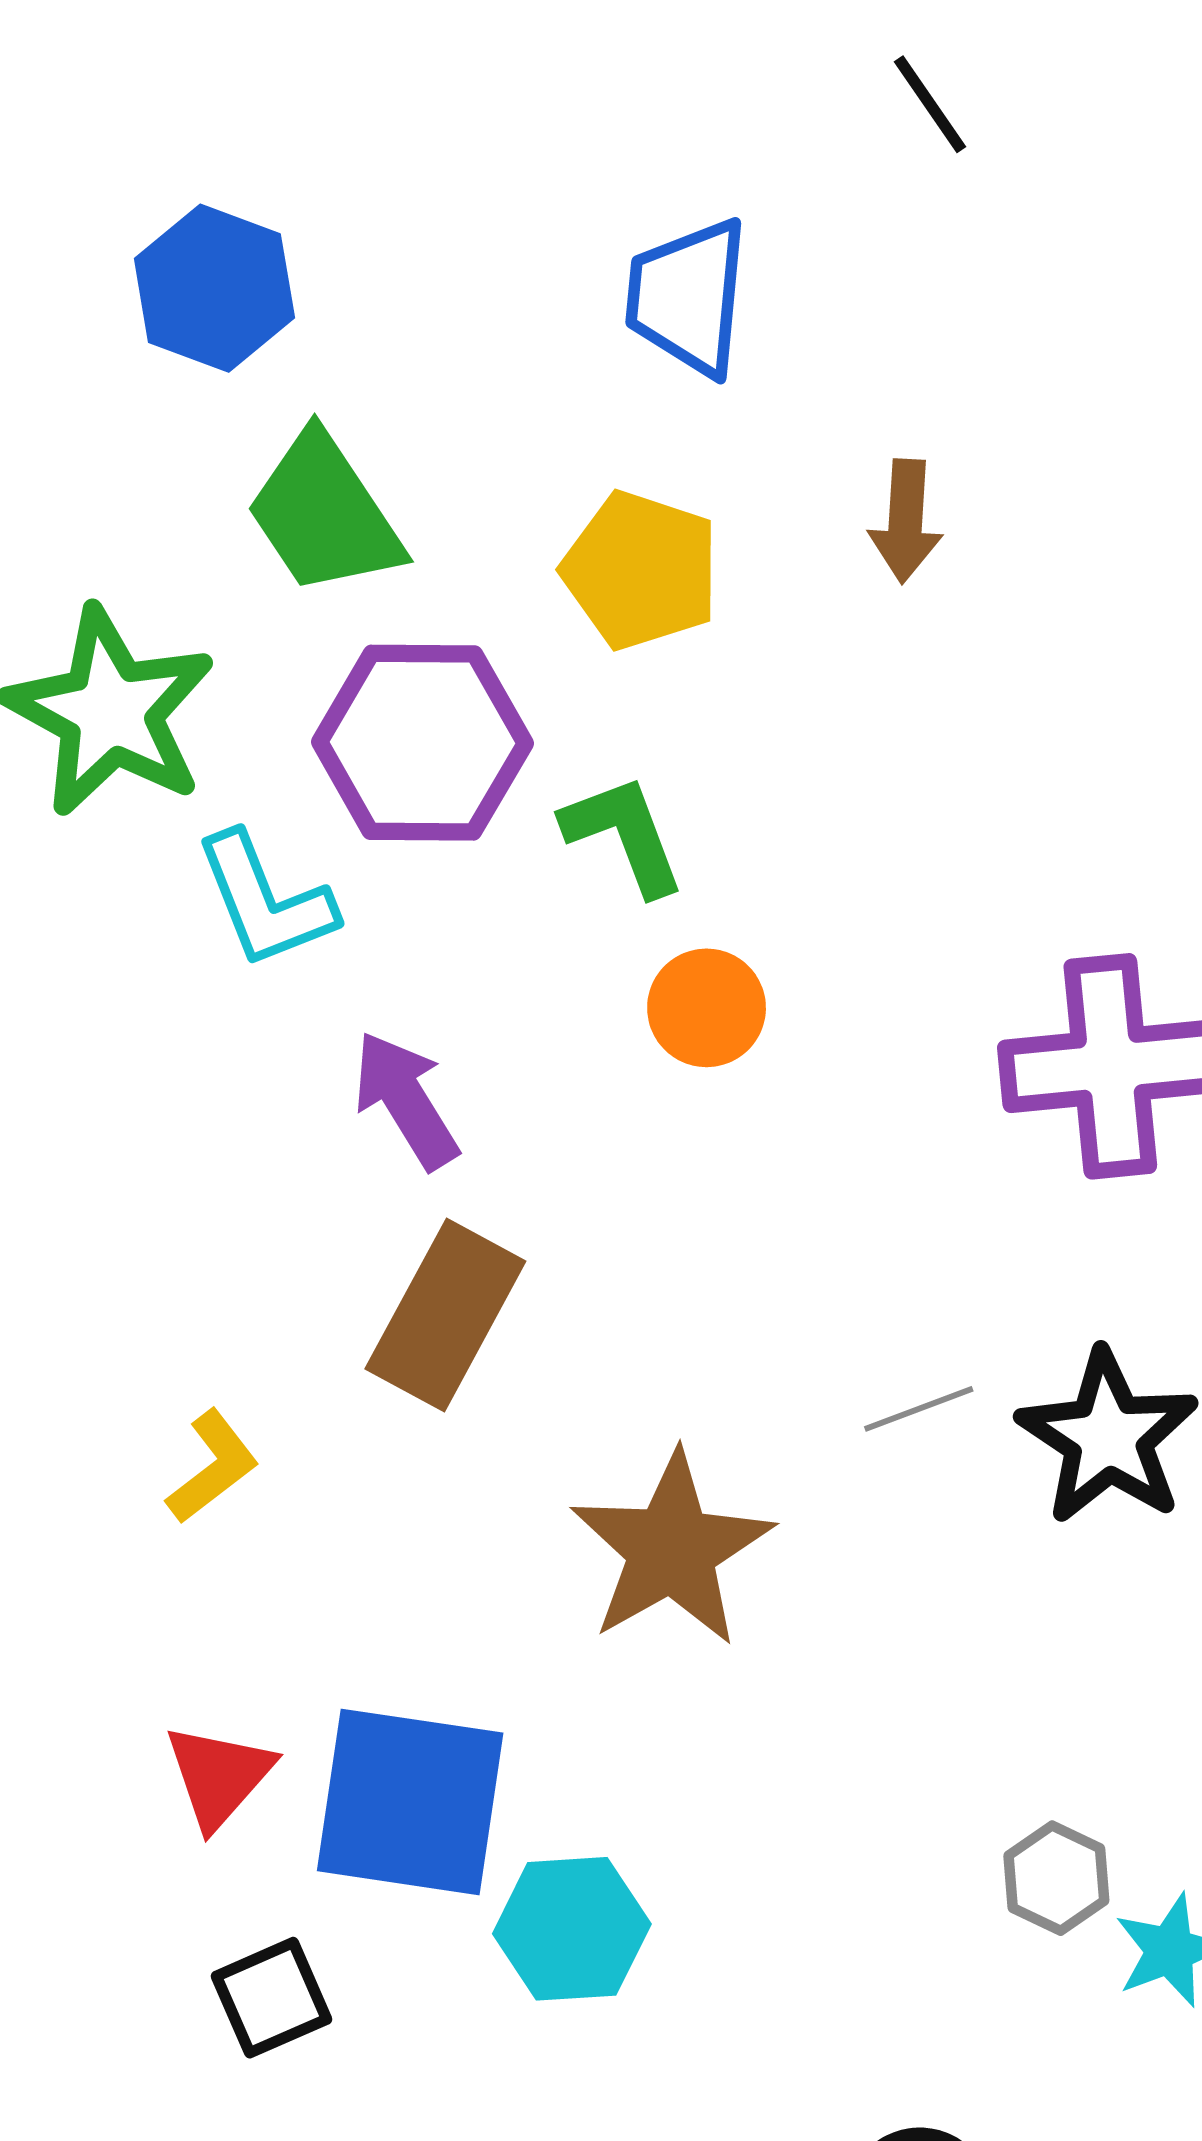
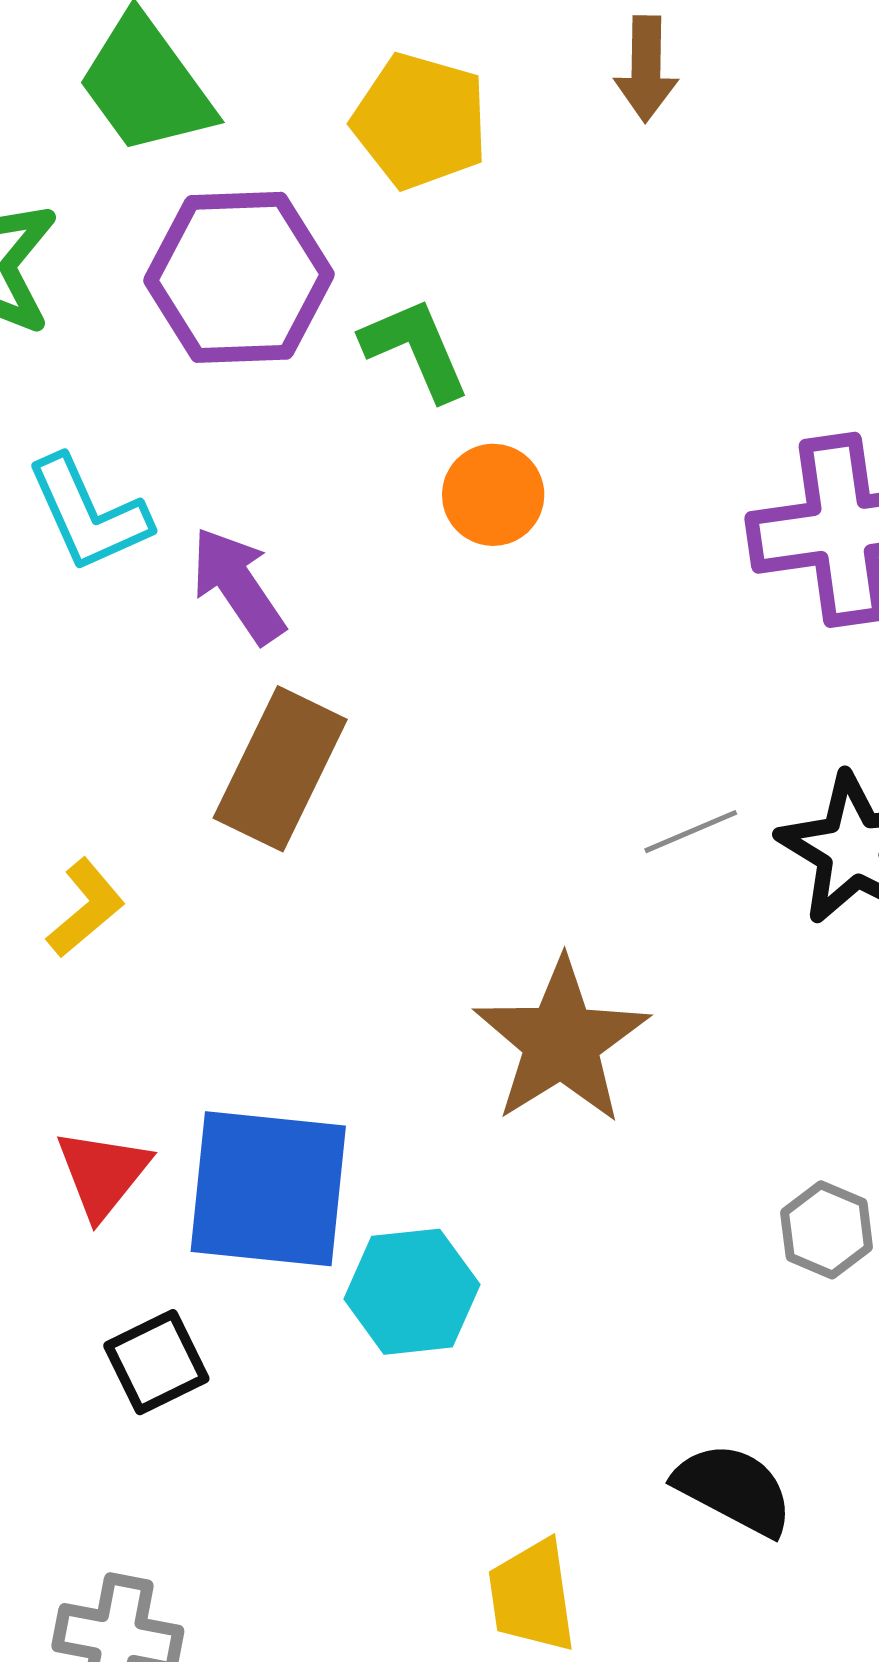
cyan L-shape: (265, 900) -> (88, 514), moved
brown star: (672, 1549) -> (561, 1041), moved

